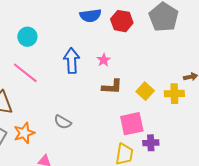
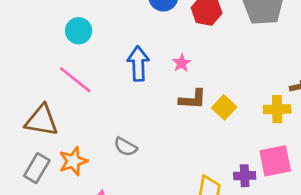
yellow square: (145, 91) -> (224, 107), moved
pink square: (132, 124) -> (275, 161), moved

